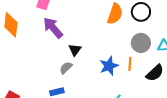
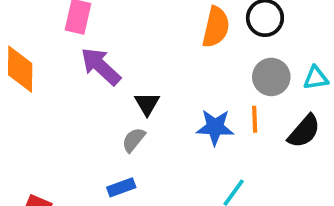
blue star: (109, 66) -> (215, 127), turned 30

